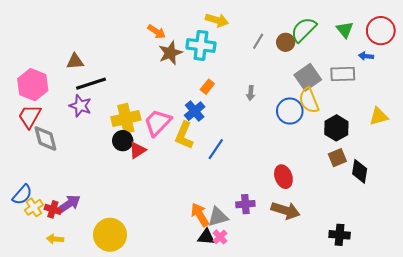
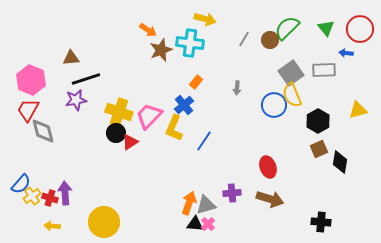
purple star: (80, 106) -> (76, 100), turned -30
yellow cross: (126, 118) -> (119, 112), turned 32
purple arrow: (69, 204) -> (65, 193), turned -60
orange arrow: (200, 215) -> (189, 203), turned 50

